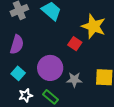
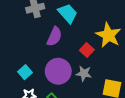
purple semicircle: (17, 44) -> (54, 37), moved
gray star: (74, 80) -> (84, 73), moved

